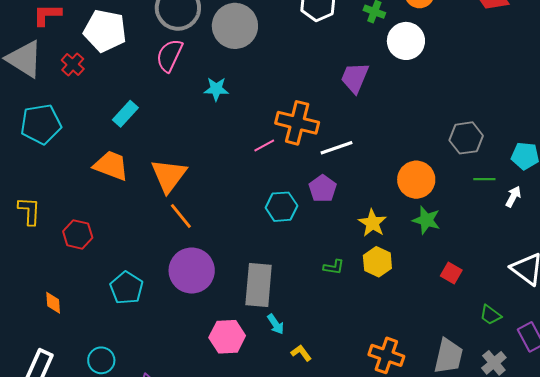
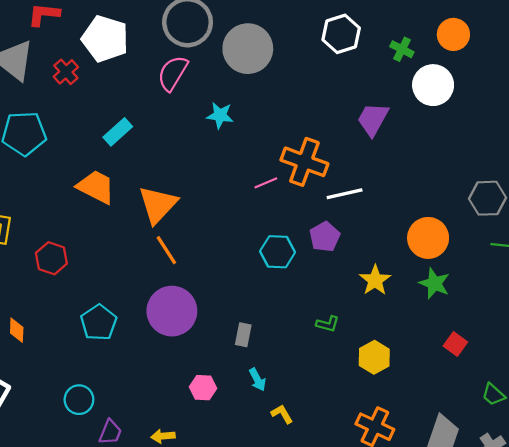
yellow hexagon: (377, 262) -> (374, 357), moved
gray rectangle: (259, 285) -> (243, 335), size x0.5
pink hexagon: (227, 337) -> (203, 388), size x0.7
cyan circle: (101, 360) -> (79, 400), moved

